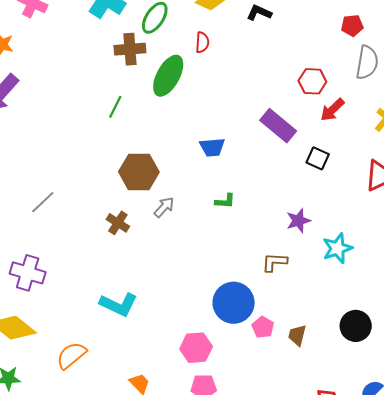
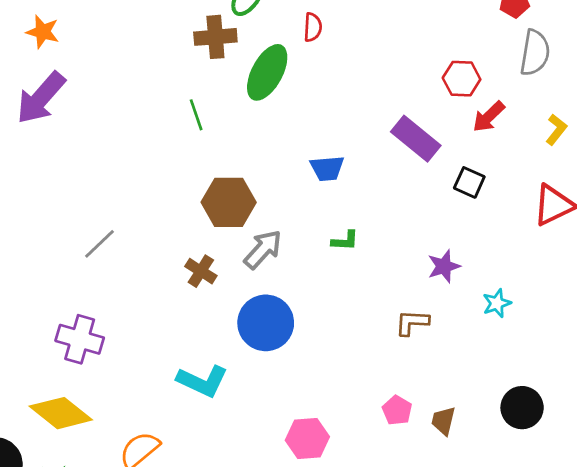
green line: (115, 107) -> (196, 115), turned -45
gray arrow: (164, 207) -> (263, 249), size x1.4
cyan star: (337, 248) -> (497, 303), size x0.7
blue circle: (234, 303) -> (266, 323), moved

